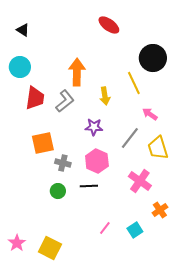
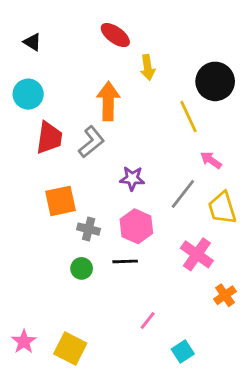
red ellipse: (109, 25) -> (115, 35), moved
yellow arrow: (105, 96) -> (148, 67), moved
cyan square: (135, 230) -> (183, 351), moved

